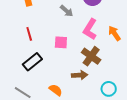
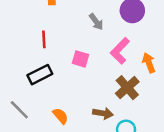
brown cross: (91, 56) -> (127, 88), moved
brown arrow: (80, 75) -> (103, 113), moved

